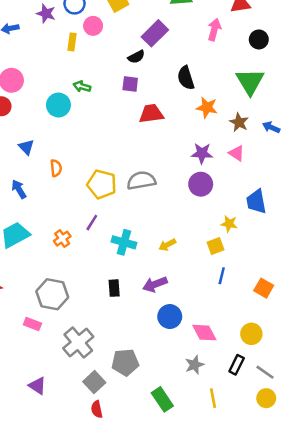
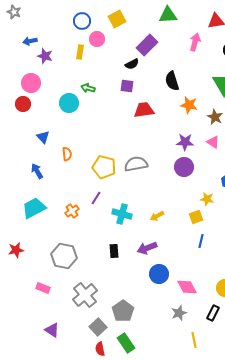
purple star: (46, 14) -> (45, 56), moved
pink rectangle: (32, 324) -> (43, 288), moved
gray pentagon: (125, 362) -> (123, 311), turned -30
green rectangle: (162, 399) -> (126, 343), moved

